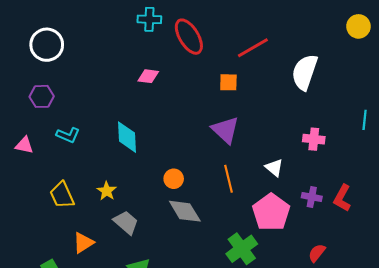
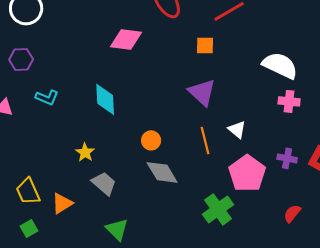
white semicircle: (305, 72) -> (280, 65), moved, turned 96
pink diamond: (148, 76) -> (126, 39), size x1.5
white triangle: (274, 168) -> (237, 129), moved
yellow trapezoid: (62, 195) -> (28, 191), moved

